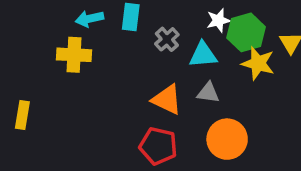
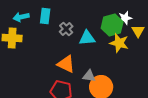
white star: (218, 20) -> (125, 18), moved
gray triangle: (208, 93) -> (89, 76), moved

